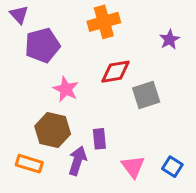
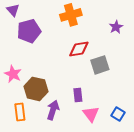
pink star: (66, 89) -> (13, 74), moved
purple rectangle: (99, 139) -> (78, 95), moved
orange rectangle: (29, 164) -> (20, 112), turned 66

